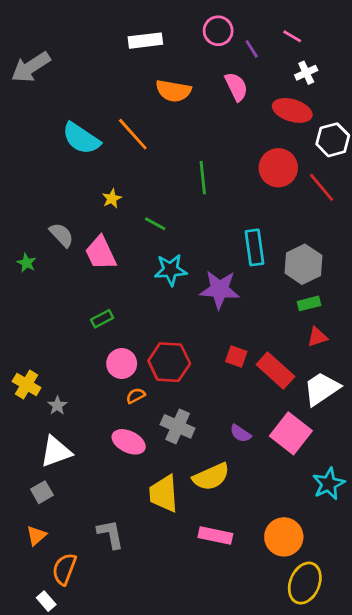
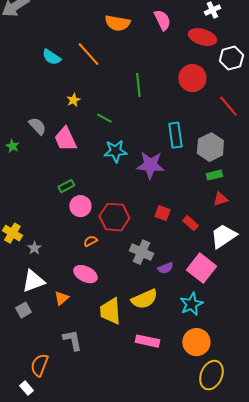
cyan semicircle: (81, 138) -> (51, 57), size x0.7
red line: (322, 187) -> (228, 106), moved
pink circle: (122, 364) -> (80, 206), moved
red rectangle: (275, 371) -> (190, 223), size x0.6
gray cross: (178, 426) -> (141, 252), moved
purple semicircle: (240, 433) -> (165, 268), turned -56
cyan star: (329, 484) -> (191, 304), moved
orange triangle: (36, 536) -> (61, 298), moved

